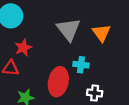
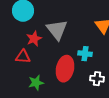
gray triangle: (69, 29) -> (57, 30), moved

